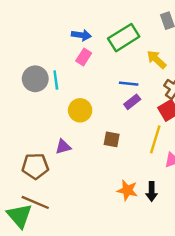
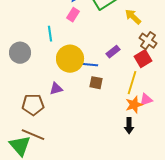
gray circle: (35, 79) -> (20, 53), moved
blue line: (129, 84) -> (90, 65), moved
yellow circle: (80, 110) -> (70, 59), size x1.4
orange star: (127, 190) -> (134, 105), moved, turned -30

